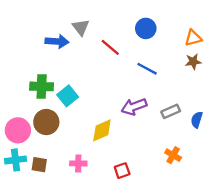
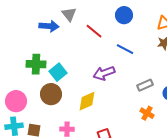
purple arrow: (134, 107) -> (104, 73), moved
brown circle: (46, 122) -> (51, 94), moved
orange cross: (173, 155) -> (147, 113), moved

